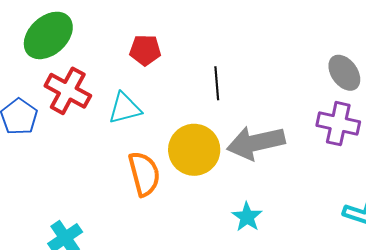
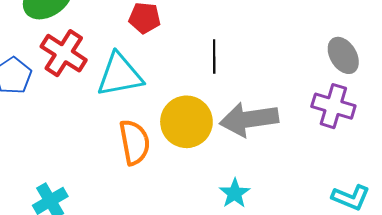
cyan triangle: (125, 108) -> (120, 75), size x1.4

